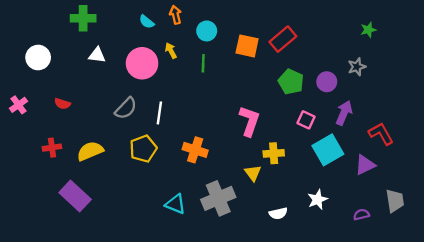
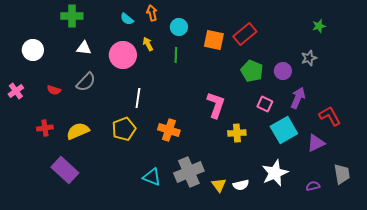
gray semicircle: (126, 108) -> (86, 82), moved
yellow triangle: (253, 173) -> (219, 185), moved
white star: (318, 200) -> (275, 173), size x1.5

